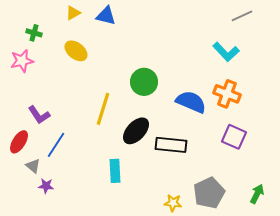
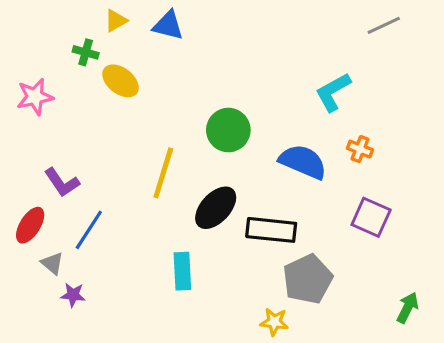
green cross: (34, 33) -> (86, 52), moved
cyan L-shape: (226, 52) -> (333, 92), moved, turned 104
orange cross: (227, 94) -> (360, 149), size x0.6
gray pentagon: (209, 193) -> (308, 279), moved

